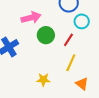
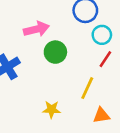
red line: (68, 40) -> (105, 59), moved
orange triangle: (82, 84) -> (101, 115), turned -48

